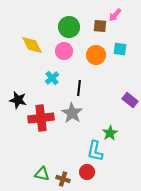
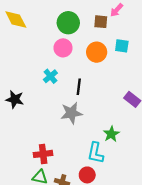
yellow diamond: (32, 45) -> (16, 20), moved
gray star: (72, 113) -> (71, 113), turned 30
red cross: (41, 118) -> (43, 154), moved, size x0.7

